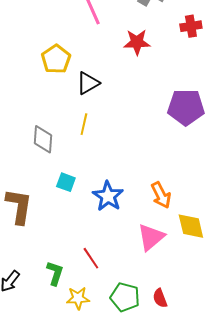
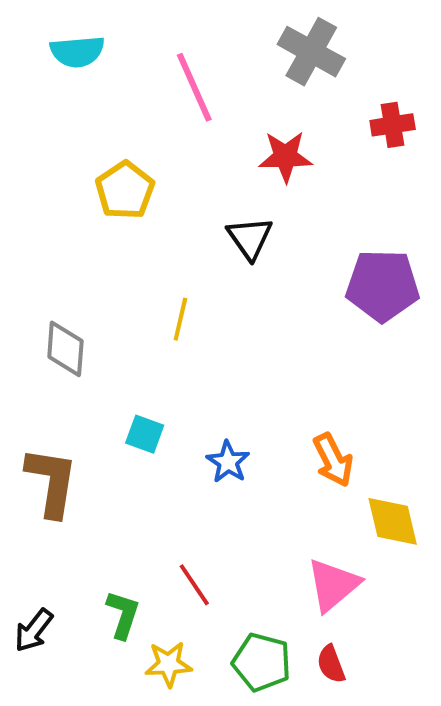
black triangle: (88, 83) -> (250, 238), moved, turned -35
gray diamond: (43, 139) -> (65, 349), moved
blue star: (108, 196) -> (228, 462), size x0.7
pink triangle: (151, 237) -> (333, 585), moved

